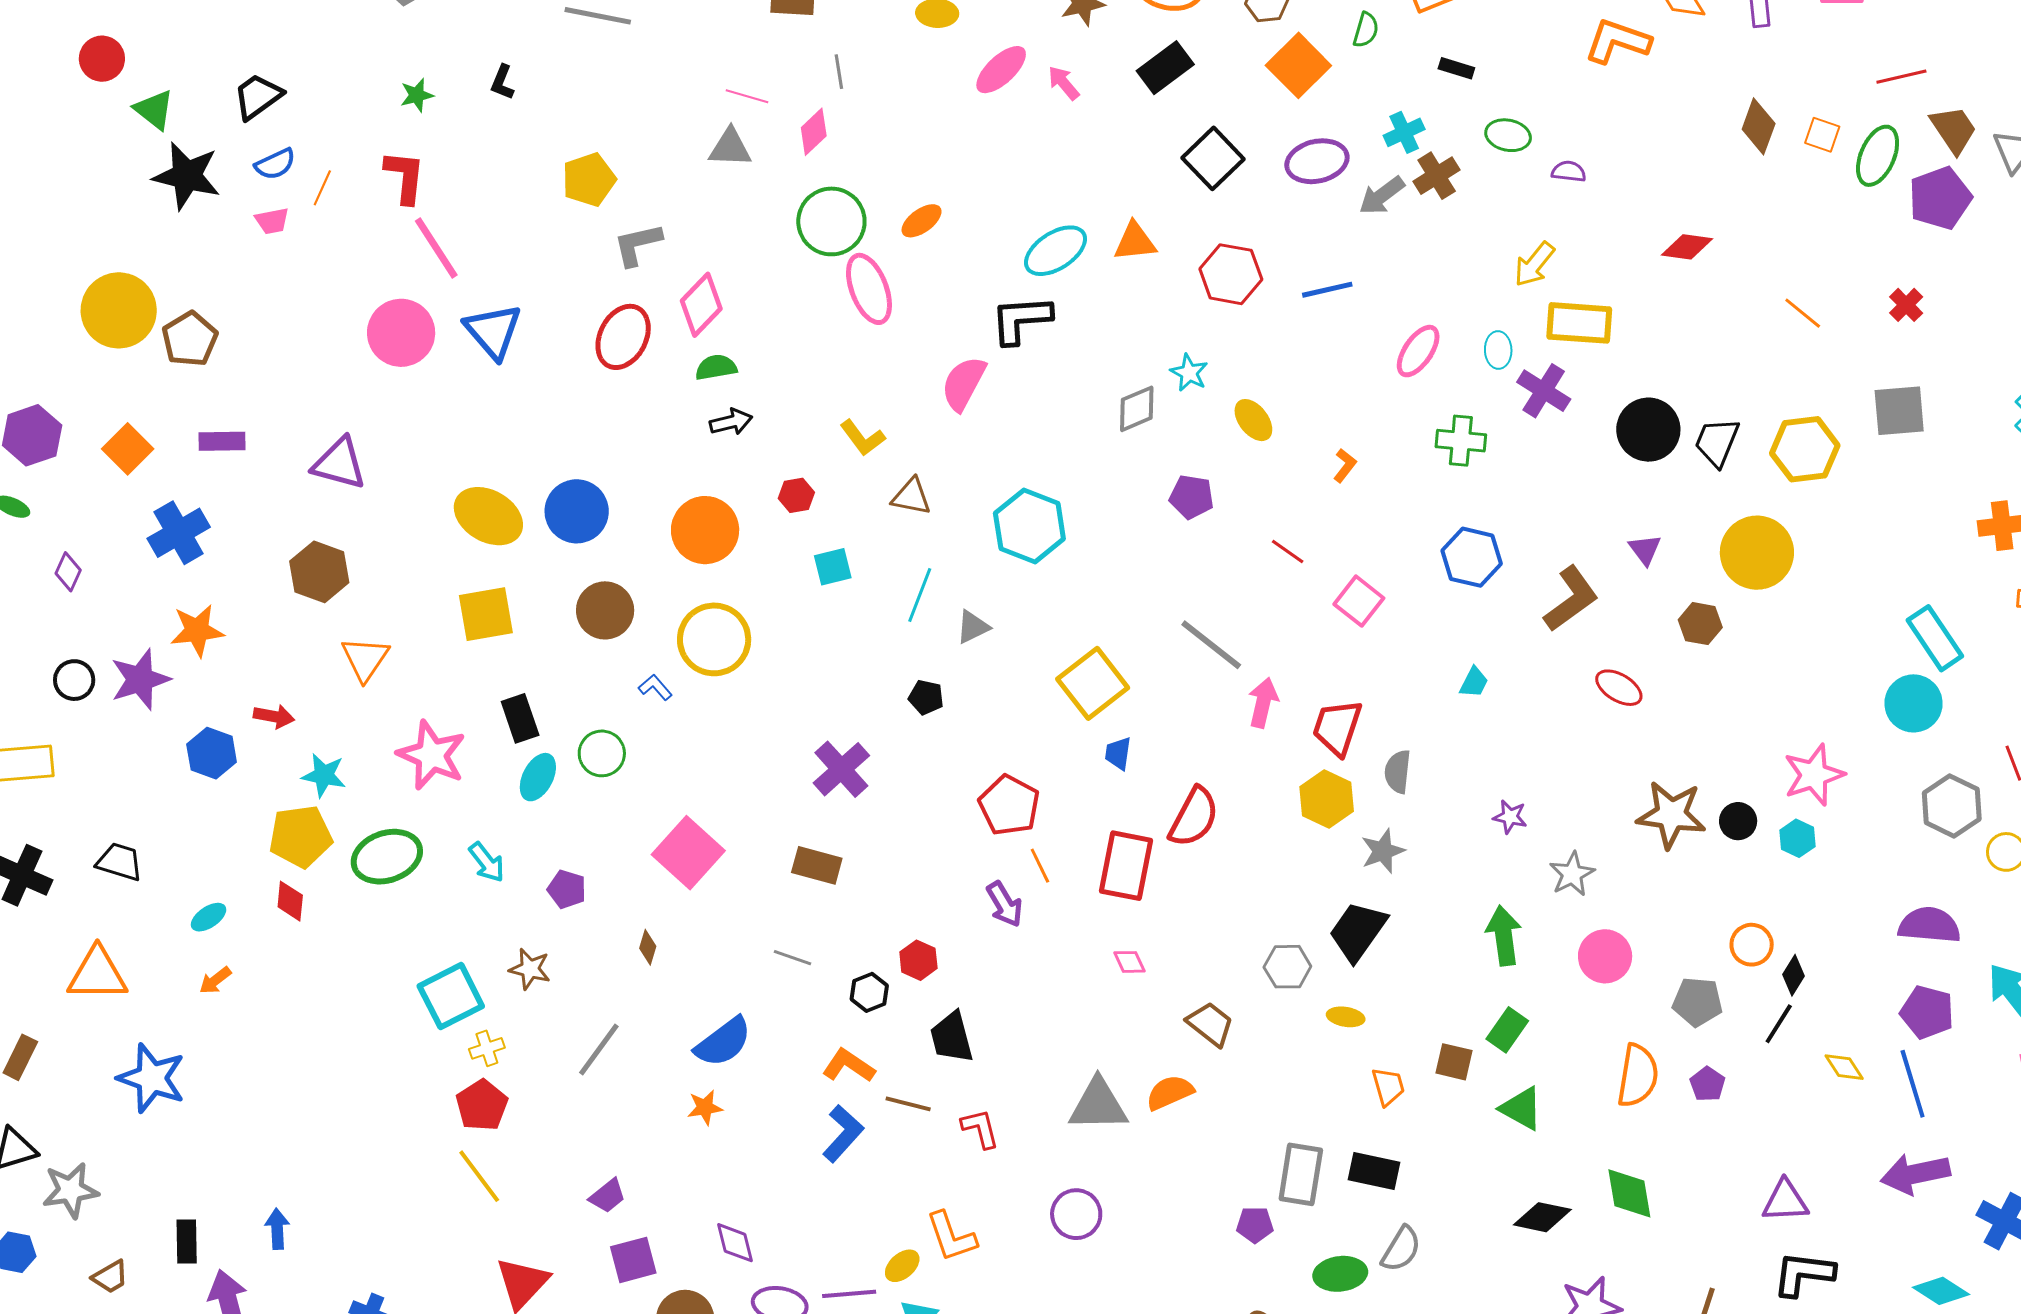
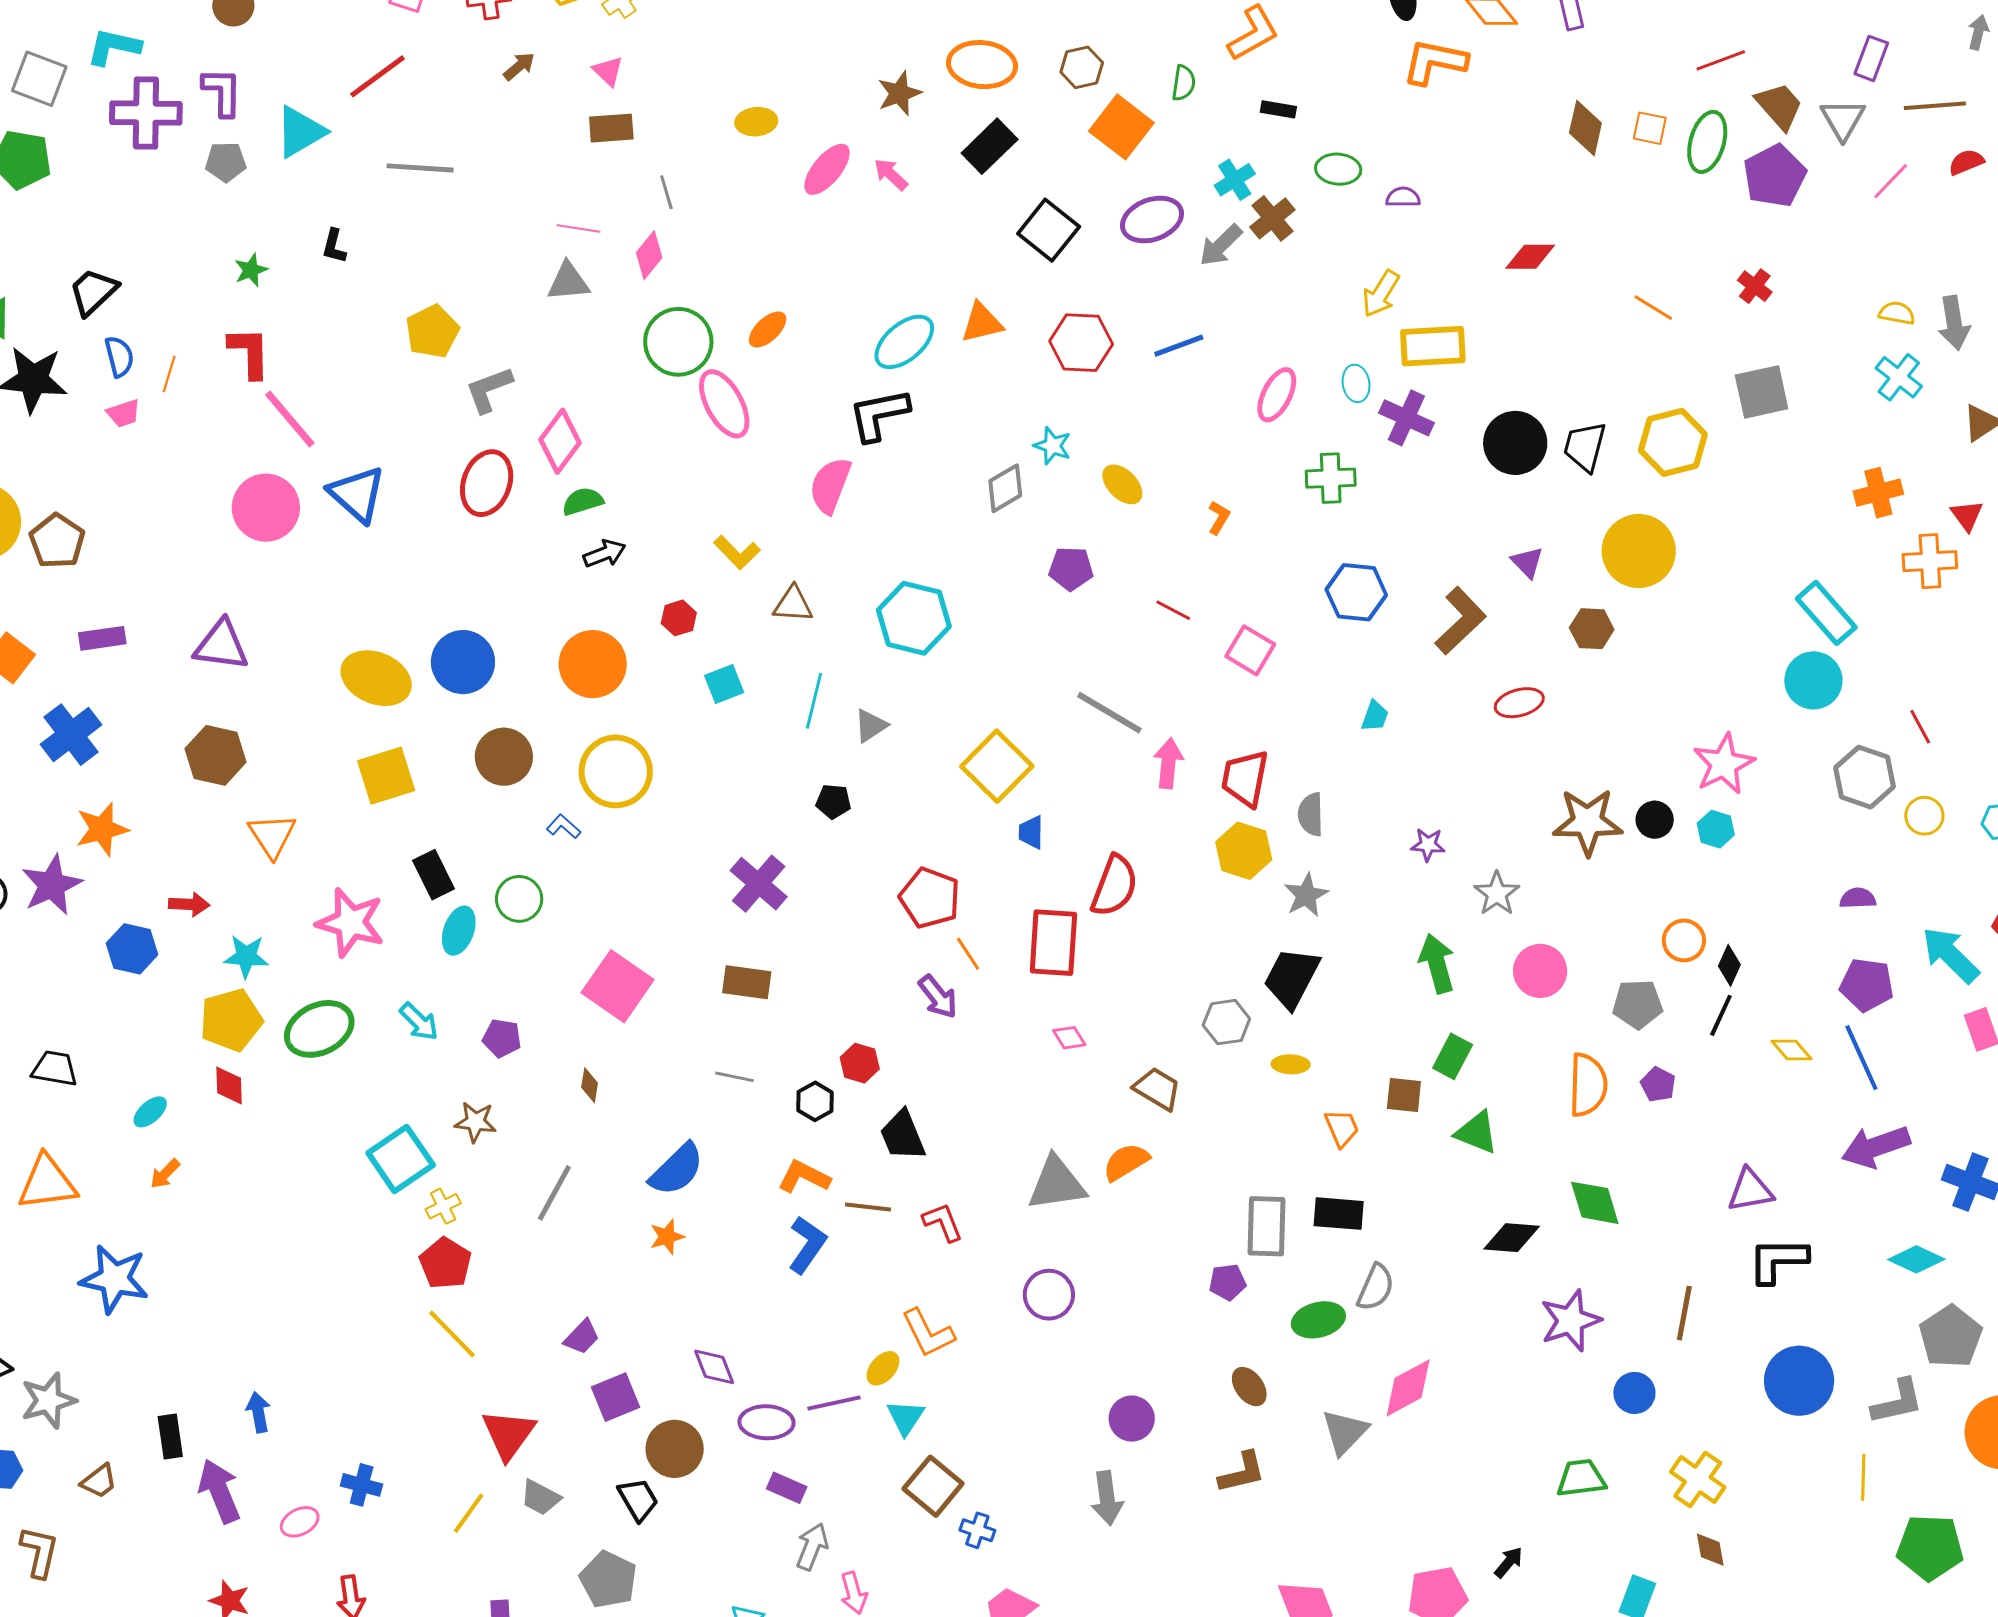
blue semicircle: (275, 164) -> (119, 357), turned -72
red ellipse: (1619, 688) -> (1519, 703), turned -39
purple semicircle: (1929, 925) -> (1858, 898), size x0.6

